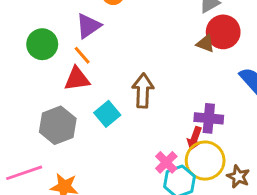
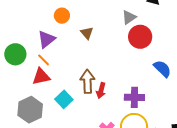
brown triangle: (205, 44) -> (87, 33), moved, turned 32
red arrow: (195, 138) -> (101, 90), moved

